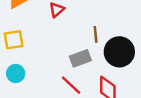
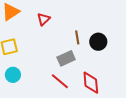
black circle: (119, 52) -> (98, 42), moved, size x0.7

